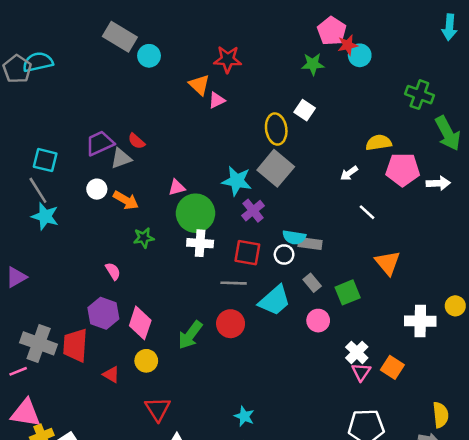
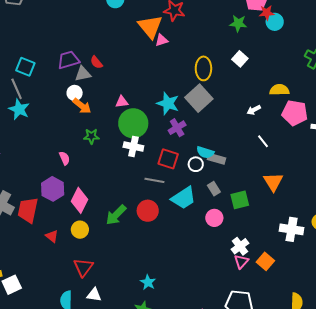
orange triangle: (199, 85) -> (150, 27), size x1.5
white square: (305, 110) -> (240, 59), moved
white circle: (97, 189) -> (75, 93), moved

